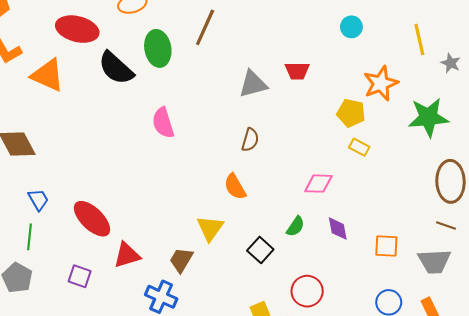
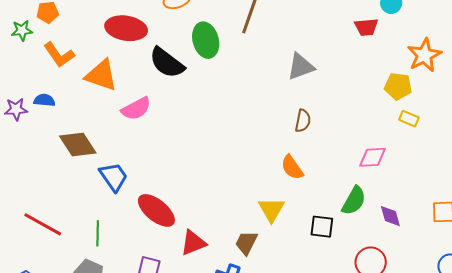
red trapezoid: (297, 71) -> (366, 27), moved
pink semicircle: (163, 123) -> (136, 109), moved, turned -96
blue trapezoid: (38, 200) -> (114, 177), moved, size x1.4
green semicircle: (295, 226) -> (354, 201), size x1.4
purple diamond: (338, 229) -> (390, 216), moved
black square: (260, 250) -> (322, 227), turned -30

